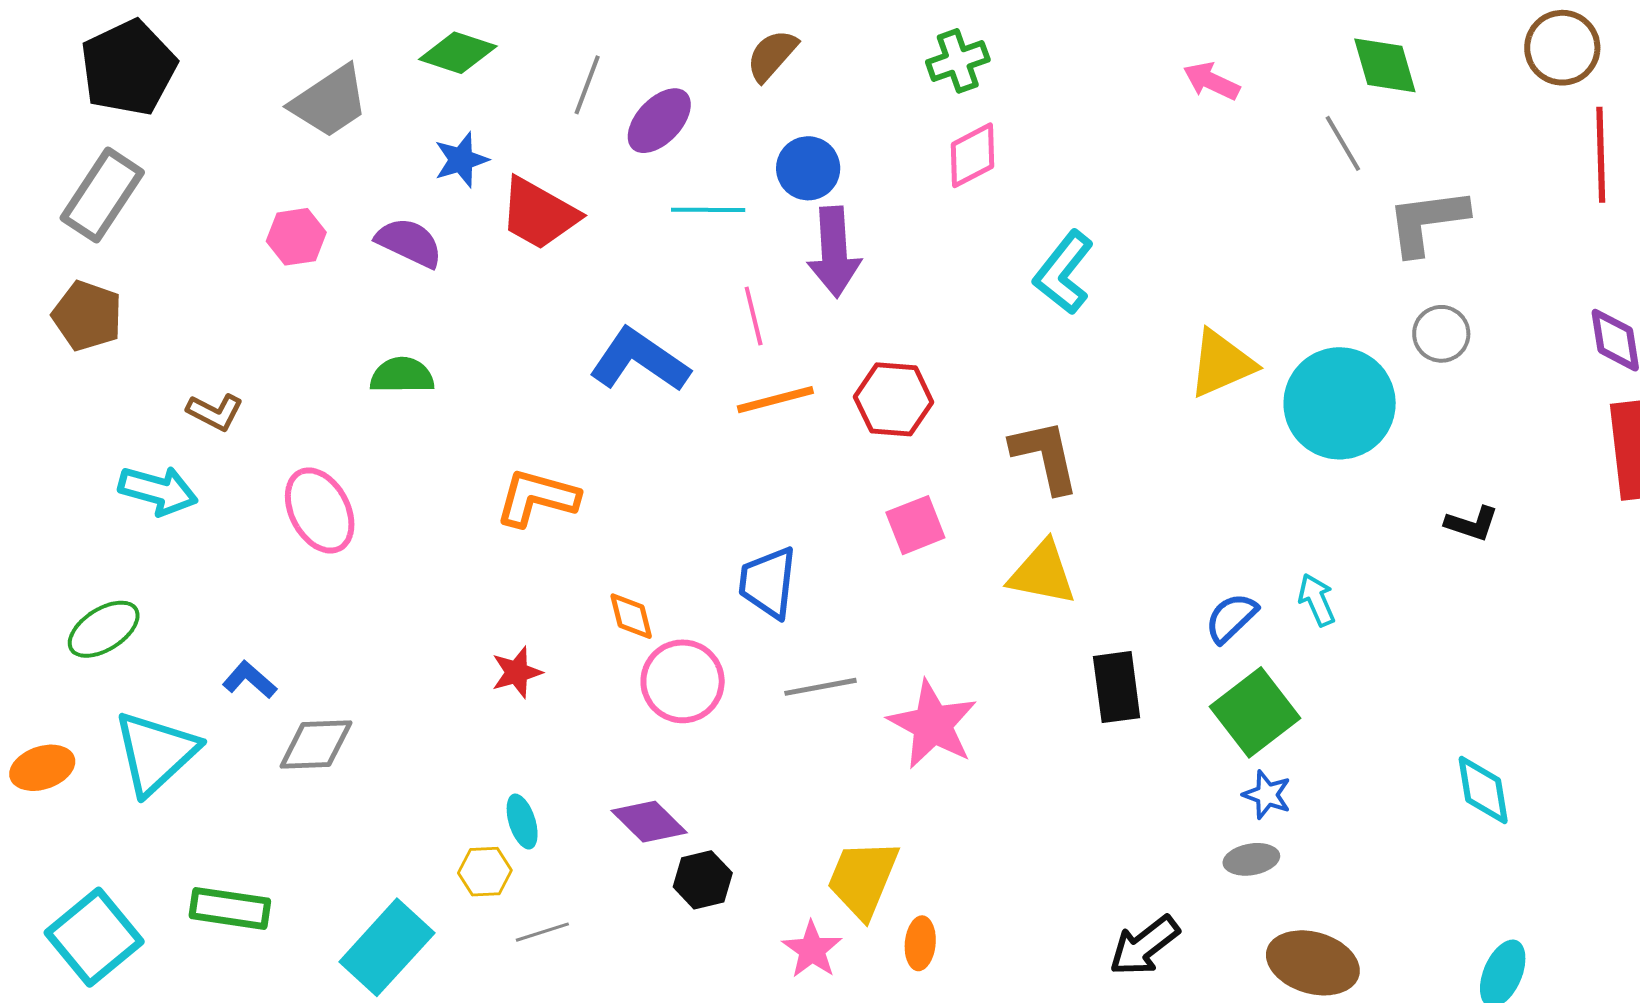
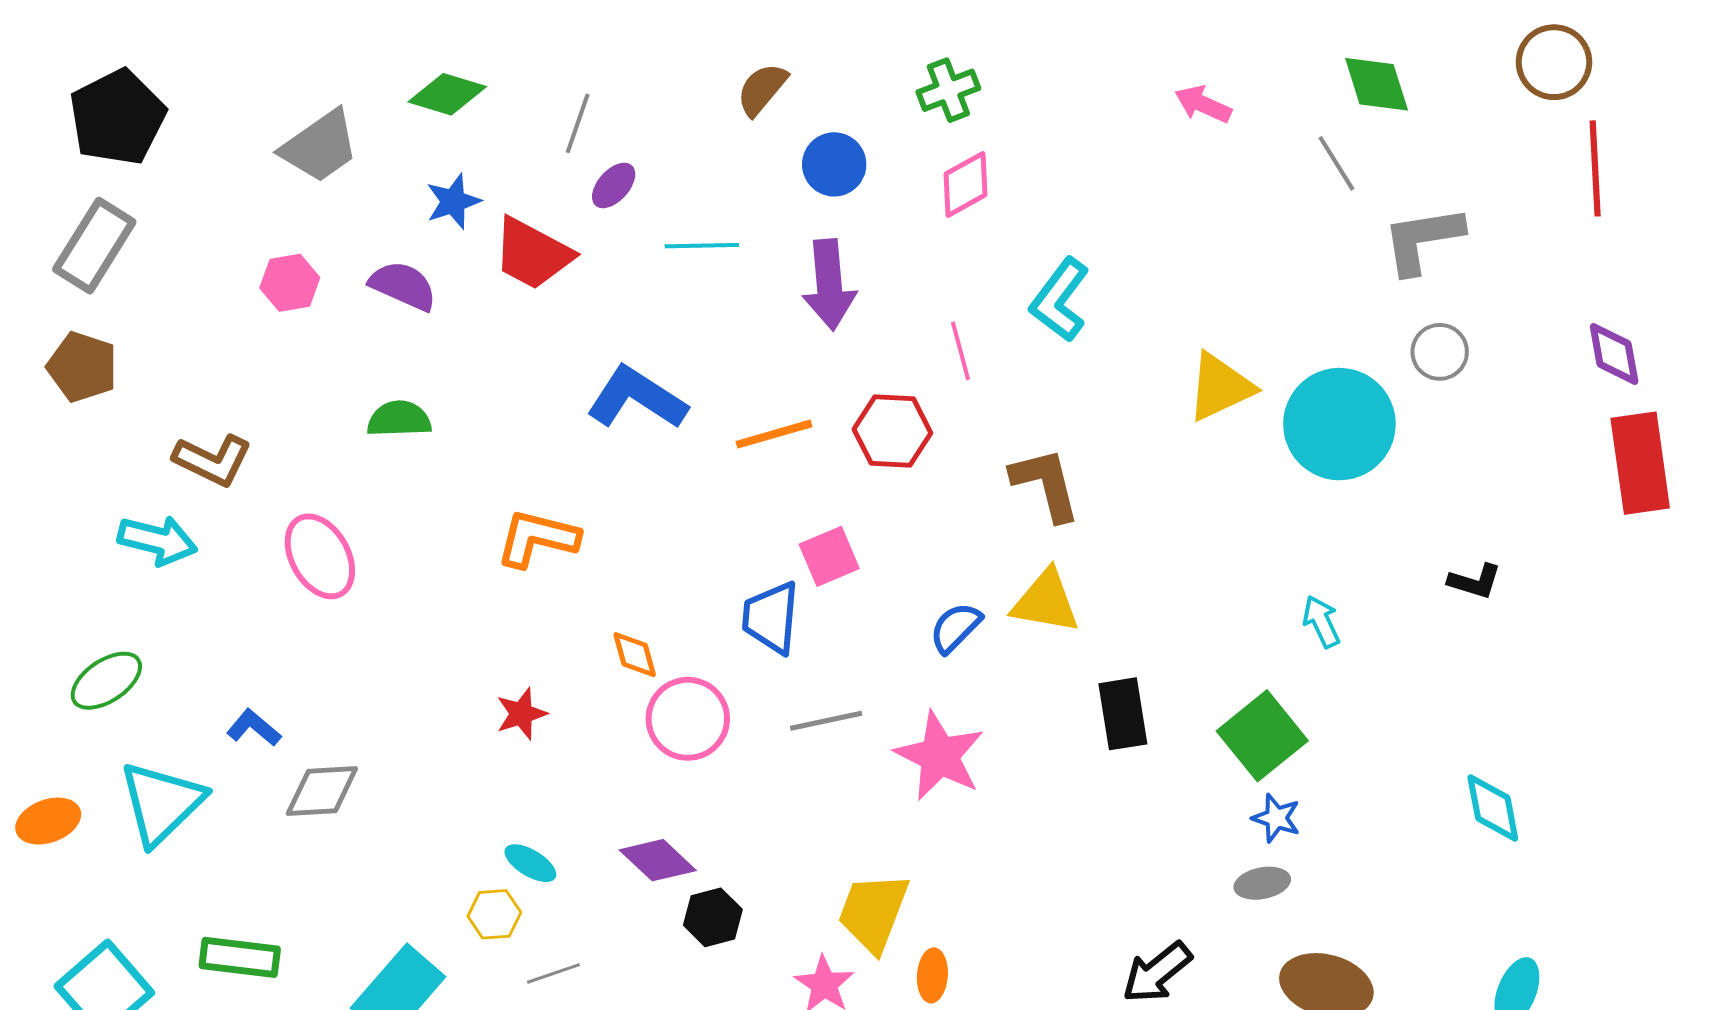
purple ellipse: (659, 121) -> (614, 185), moved, size x0.7
blue circle: (808, 168) -> (834, 164), moved
pink line: (754, 316) -> (960, 351), moved
brown L-shape: (215, 412) -> (213, 460), size x1.4
black L-shape: (1472, 524) -> (1475, 581), moved
pink square: (915, 525) -> (829, 556), moved
blue semicircle: (1231, 618) -> (955, 628), moved
cyan ellipse: (522, 822) -> (530, 863), turned -40

